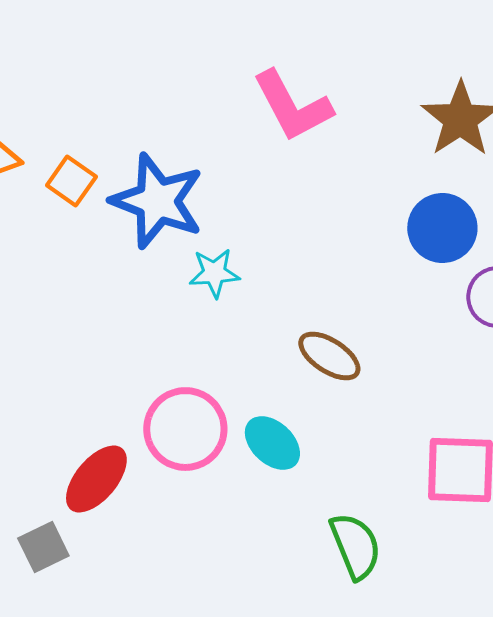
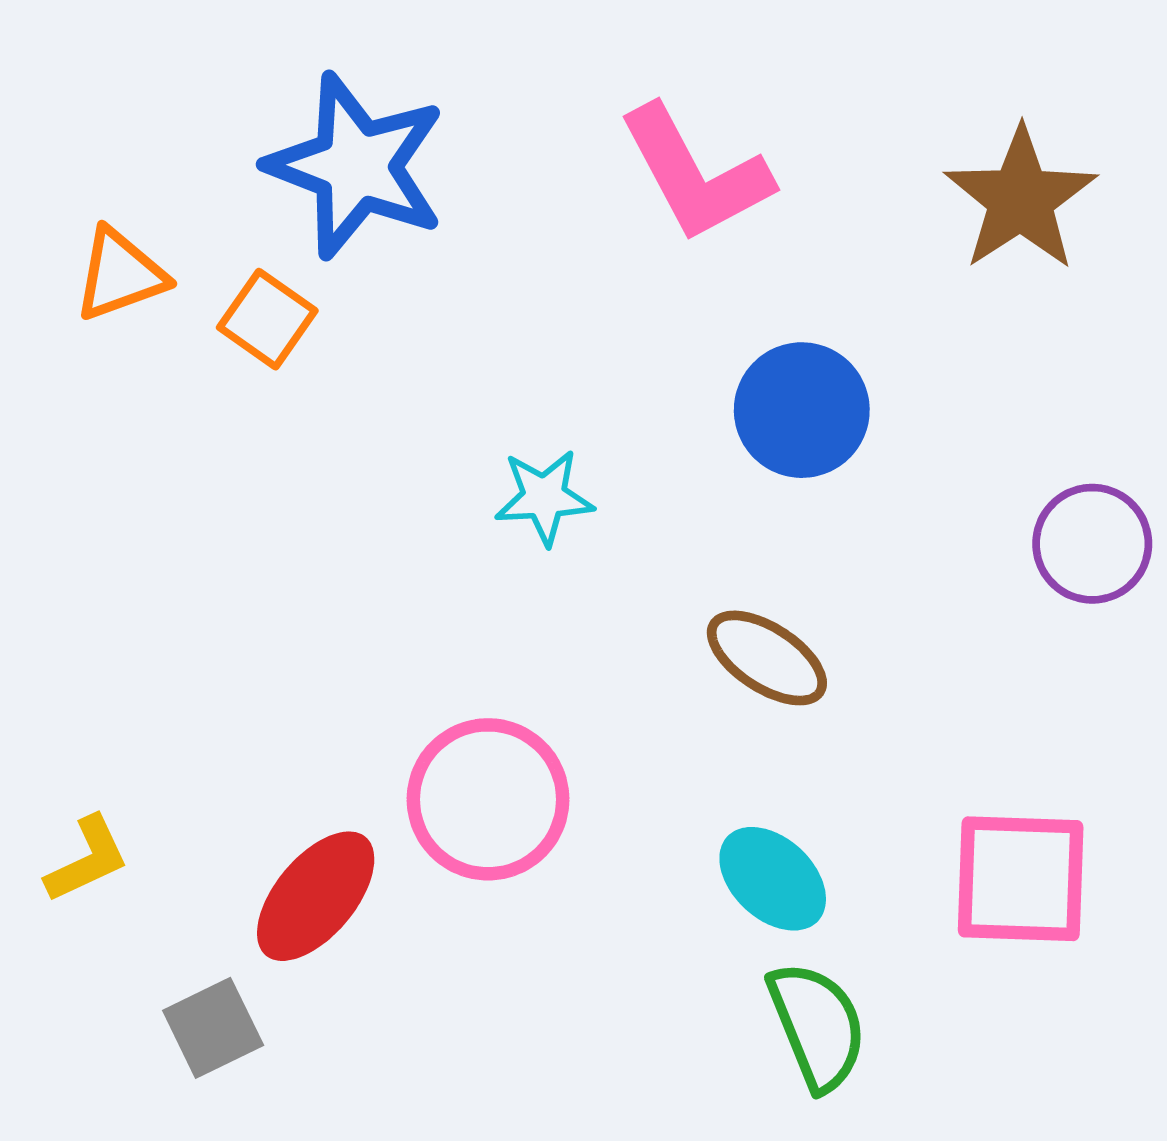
blue star: (157, 201) -> (356, 166), moved
blue circle: (442, 228) -> (802, 410), moved
cyan ellipse: (272, 443) -> (773, 879), moved

